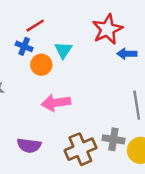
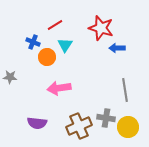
red line: (35, 26) -> (55, 25), moved
red star: (107, 29) -> (101, 28), turned -30

